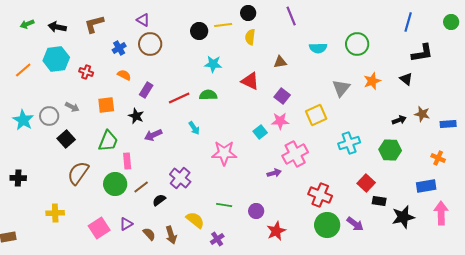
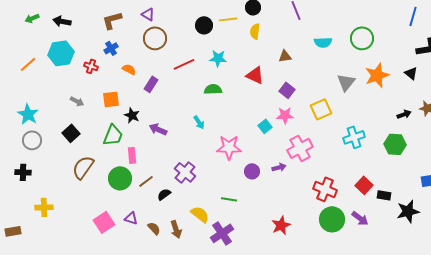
brown L-shape: (94, 24) -> (112, 20), moved
blue cross: (119, 48) -> (111, 48), moved
orange star: (372, 81) -> (377, 75), size x1.4
red line: (179, 98) -> (184, 64), moved
gray circle: (49, 116) -> (32, 140), moved
black star: (136, 116) -> (132, 115), moved
purple arrow: (153, 135) -> (158, 129), turned 48
red square: (366, 183) -> (364, 185), moved
purple circle: (256, 211) -> (252, 171), moved
yellow cross: (55, 213) -> (44, 207), moved
purple triangle: (126, 224) -> (131, 218), turned 48
purple cross: (217, 239) -> (222, 233), size x1.6

